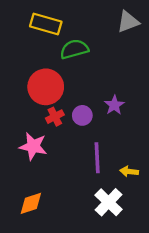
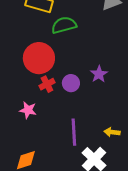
pink star: (33, 146) -> (28, 110), size x0.7
purple line: (97, 158) -> (74, 132), moved

